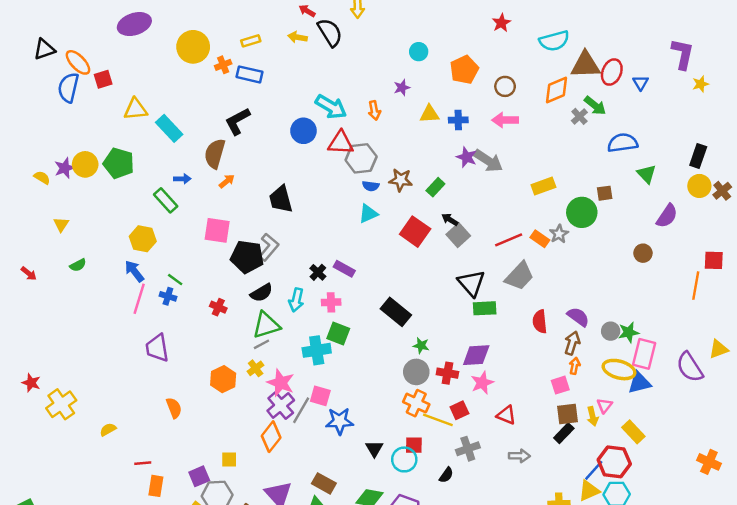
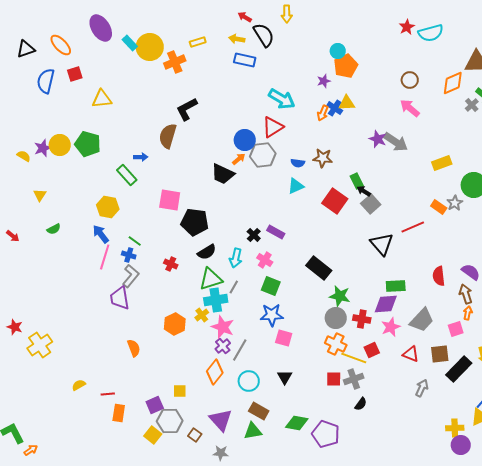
purple ellipse: (134, 24) -> (101, 28), turned 76
cyan semicircle: (554, 41) -> (431, 33), moved
orange ellipse: (78, 62) -> (61, 45), moved
orange cross: (223, 65) -> (175, 62), size x1.5
orange pentagon: (464, 70) -> (346, 66), moved
blue rectangle: (250, 74) -> (245, 60), moved
cyan arrow: (331, 107) -> (282, 99), moved
orange arrow: (374, 110) -> (323, 113), moved, turned 35
blue cross: (458, 120) -> (335, 108), moved, turned 35
pink arrow: (505, 120) -> (410, 108), turned 40
cyan rectangle: (169, 128) -> (130, 43), moved, size x0.7
blue circle: (303, 131) -> (245, 140), moved
red triangle: (341, 143) -> (273, 127), turned -35
gray hexagon: (361, 158) -> (263, 155), moved
orange arrow: (227, 181) -> (239, 159), moved
green rectangle: (435, 187) -> (357, 181), moved, turned -70
black trapezoid: (281, 199) -> (223, 174), turned -50
red line: (509, 240) -> (413, 227), moved
gray L-shape: (269, 247) -> (131, 276), moved
gray trapezoid: (519, 276) -> (422, 320), moved
pink cross: (331, 302) -> (265, 260), turned 35
green rectangle: (485, 308) -> (396, 286), moved
brown arrow: (572, 343) -> (466, 294), turned -36
gray line: (262, 344) -> (234, 287), moved, turned -32
green star: (421, 346) -> (340, 296), size x1.5
cyan cross: (317, 350) -> (216, 300), moved
pink square: (320, 396) -> (284, 338), moved
purple cross: (281, 406) -> (223, 346), size x0.7
brown square: (567, 414) -> (440, 354), moved
blue star: (339, 421) -> (272, 315), moved
yellow semicircle: (108, 430) -> (79, 385), moved
black rectangle: (564, 433) -> (459, 369), size x1.5
black triangle: (374, 449) -> (285, 377), moved
gray cross: (468, 449) -> (354, 379), moved
gray arrow: (519, 456) -> (422, 388), turned -66
cyan circle: (404, 459) -> (249, 381), moved

